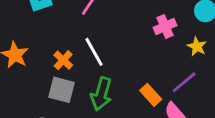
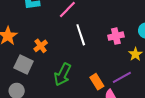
white line: (94, 52) -> (81, 35), moved
gray square: (62, 90) -> (24, 65), moved

